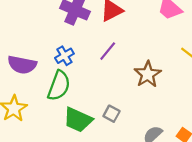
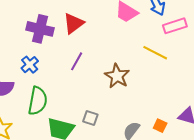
blue cross: (64, 56) -> (30, 65), moved

